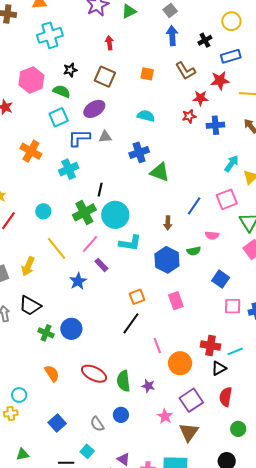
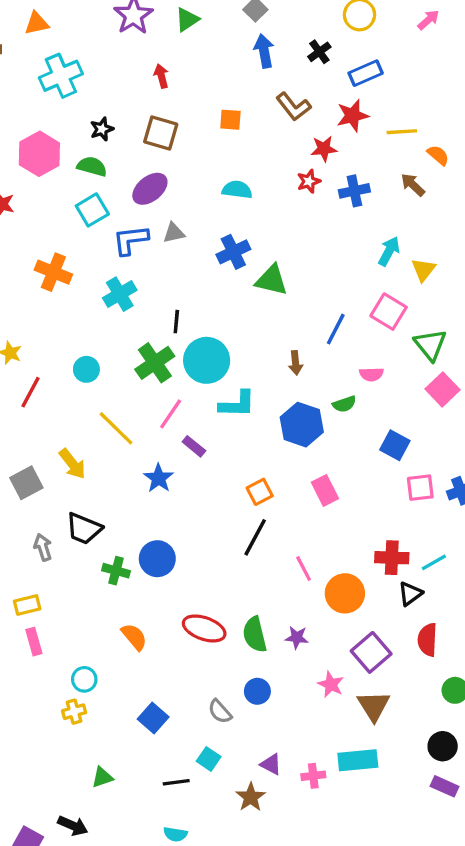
pink square: (227, 199) -> (389, 312), turned -30
yellow arrow: (28, 266) -> (72, 464), turned -54

